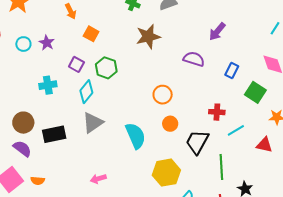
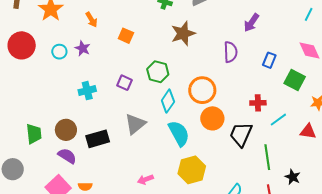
orange arrow: (71, 11) -> (91, 20), moved
purple semicircle: (194, 59) -> (230, 52), turned 75
purple square: (76, 64) -> (124, 83), moved
green hexagon: (106, 68) -> (158, 72), moved
cyan diamond: (86, 92) -> (168, 101), moved
orange circle: (163, 95) -> (202, 90), size x1.4
orange circle: (170, 124) -> (212, 118), size x1.5
yellow hexagon: (166, 173) -> (192, 170), moved

